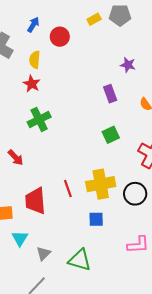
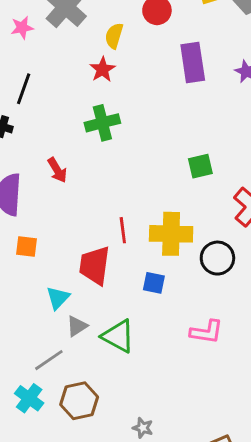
purple rectangle: (110, 94) -> (193, 62), moved, size x1.5
red trapezoid: (35, 201) -> (95, 265), moved
cyan triangle: (20, 238) -> (58, 298), moved
gray triangle: (43, 253) -> (77, 326), moved

